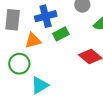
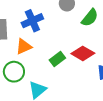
green rectangle: (61, 34) -> (57, 59), moved

